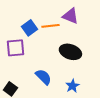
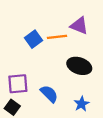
purple square: (15, 48) -> (18, 84), moved

